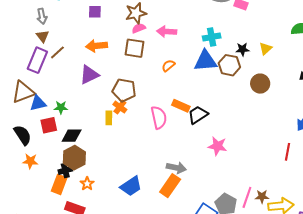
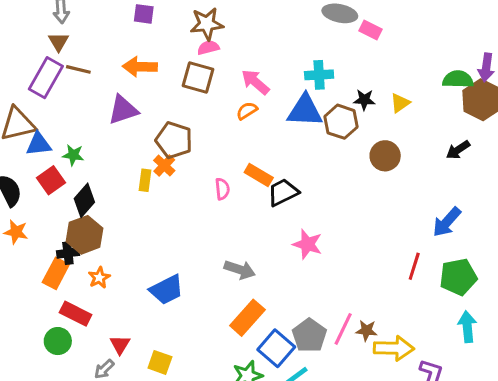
pink arrow: (167, 32) -> (255, 82), moved, turned 30
brown line: (57, 52) -> (78, 69), turned 49
pink semicircle: (159, 117) -> (222, 189), size x0.6
red square: (49, 125) -> (51, 180), turned -30
black diamond: (72, 136) -> (84, 200), turned -55
orange rectangle: (170, 186) -> (247, 318), moved

